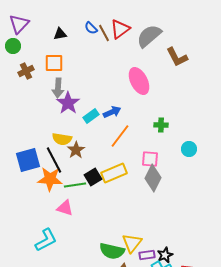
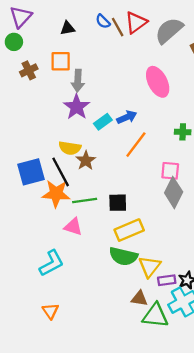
gray arrow: (58, 88) -> (78, 81), moved
yellow rectangle: (114, 173) -> (129, 230), moved
black square: (93, 177) -> (118, 203), moved, turned 30
green semicircle: (112, 251) -> (123, 256), moved

